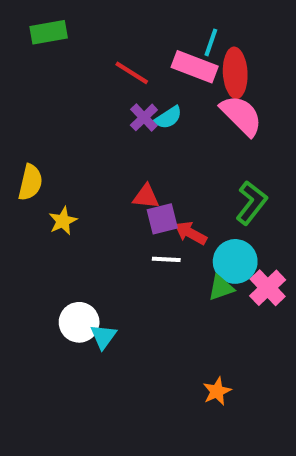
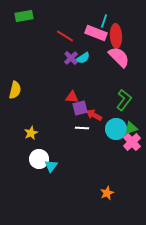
yellow star: (63, 221) -> (31, 133), moved
green triangle: (221, 288) -> (131, 128), moved

